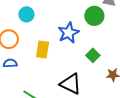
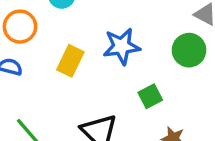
green circle: (94, 16) -> (189, 50), moved

